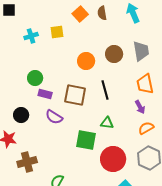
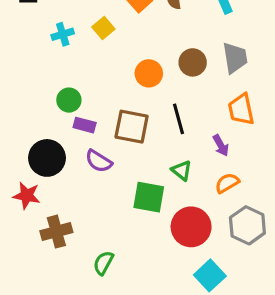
yellow square: (57, 32) -> (103, 28), turned -32
purple arrow: (140, 107) -> (221, 145), moved
black circle: (21, 115) -> (47, 158), size x1.5
green triangle: (107, 123) -> (182, 170), turned 32
orange semicircle: (146, 128) -> (227, 183), moved

